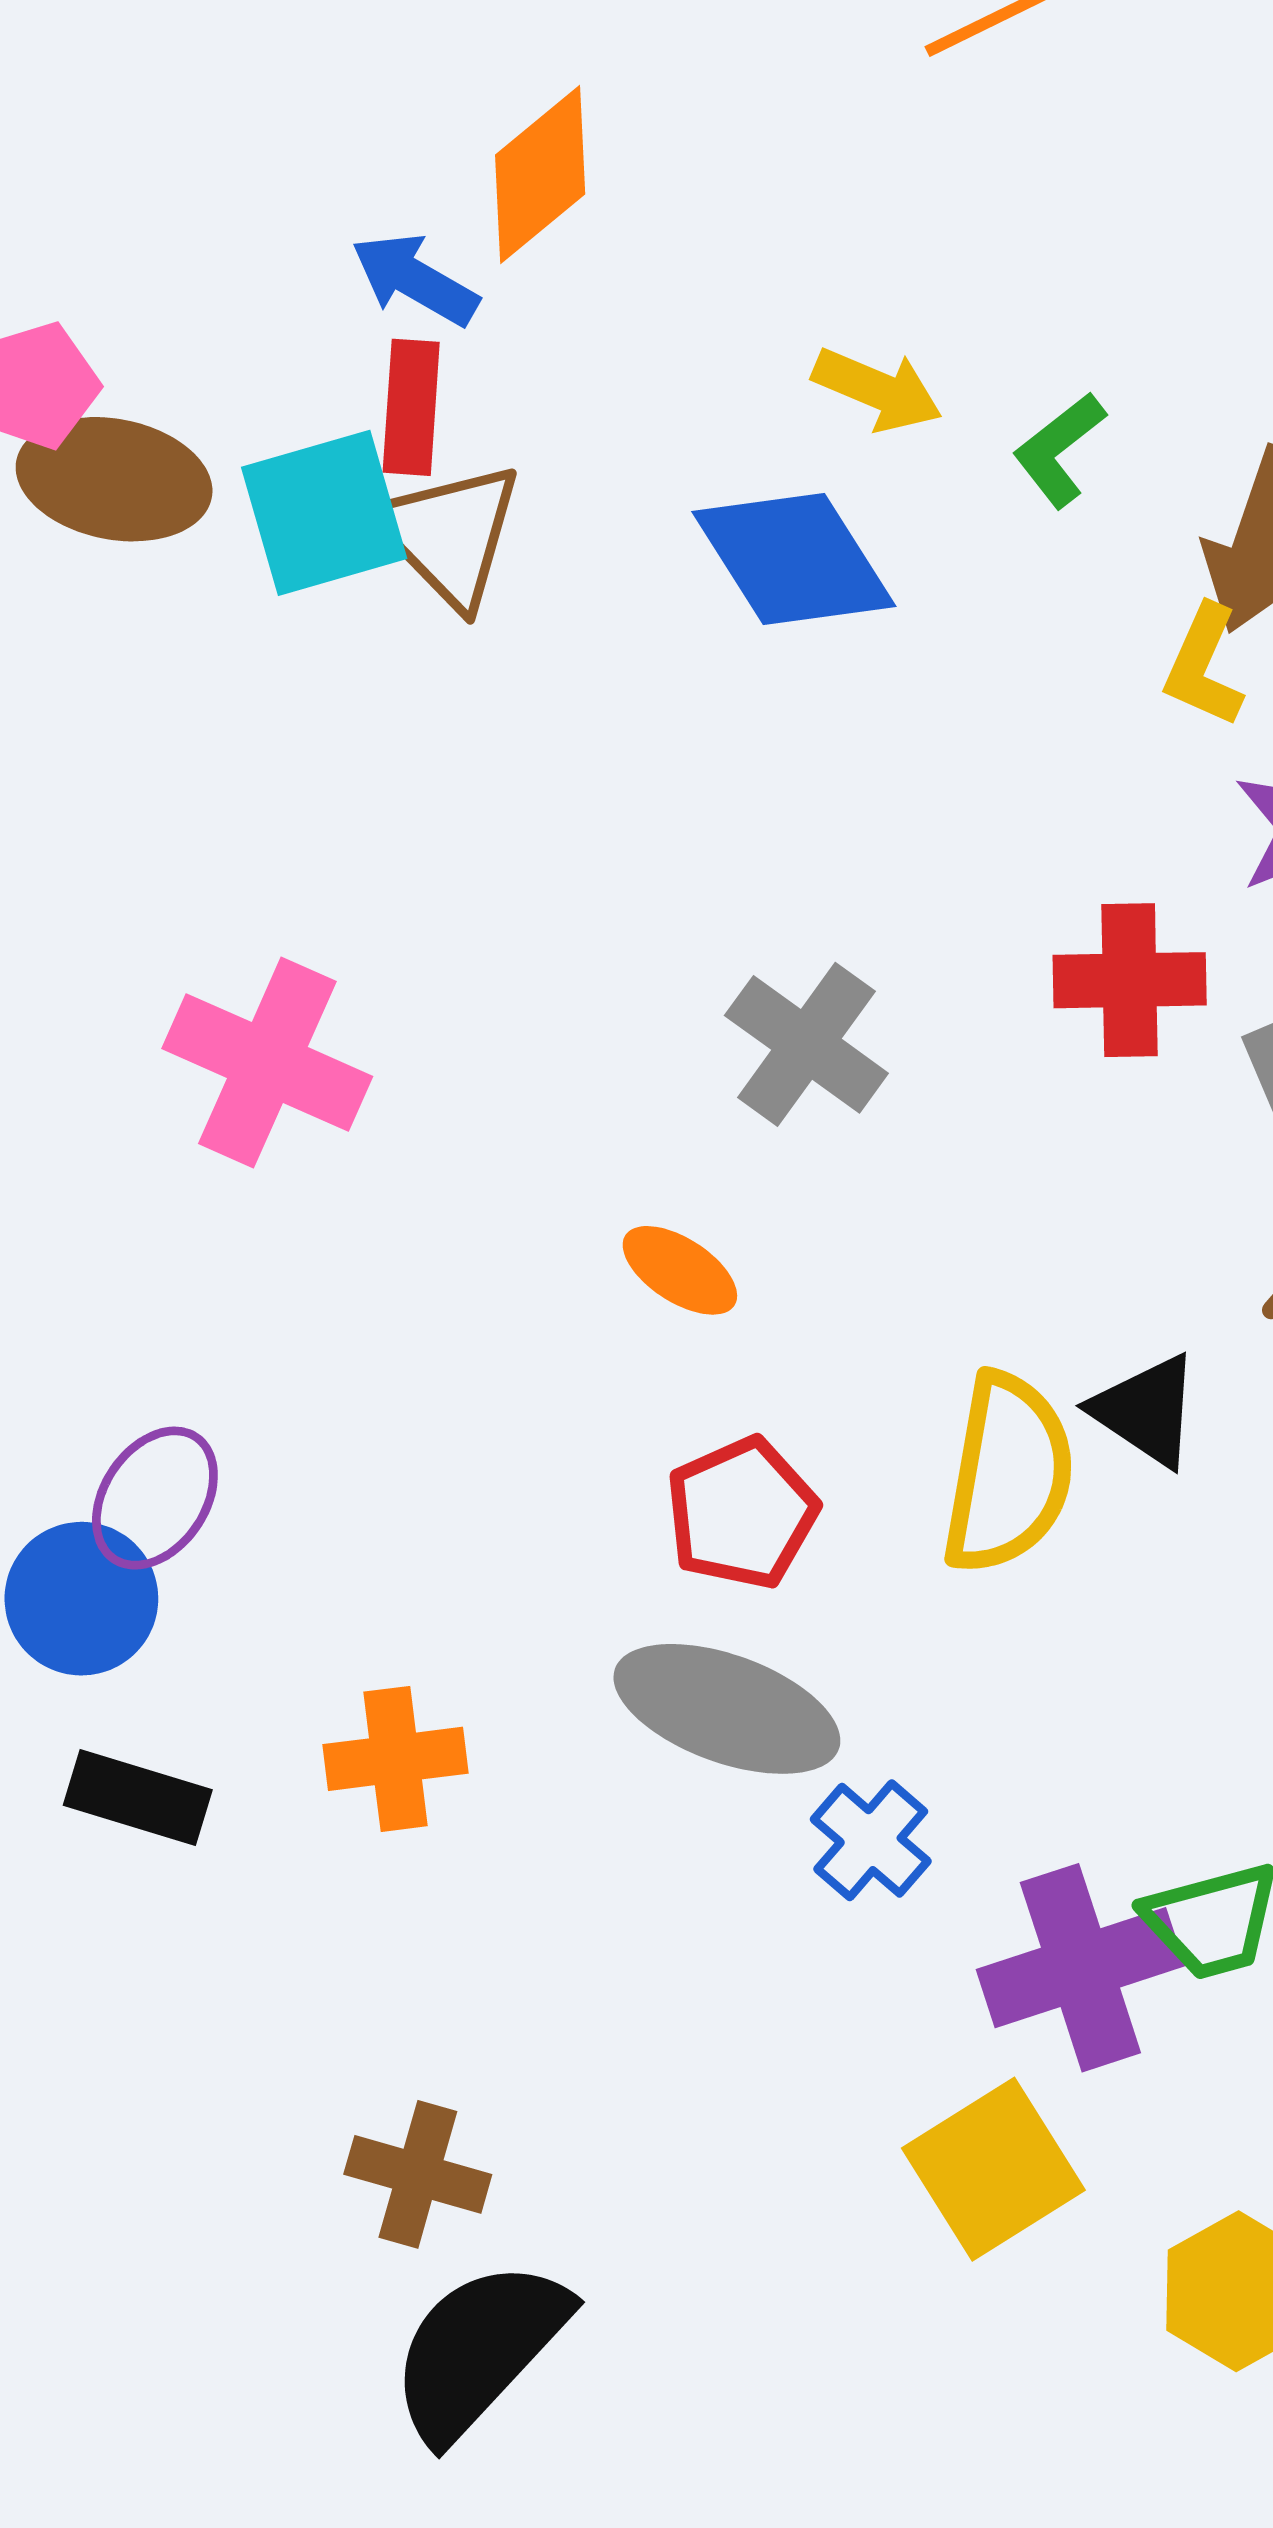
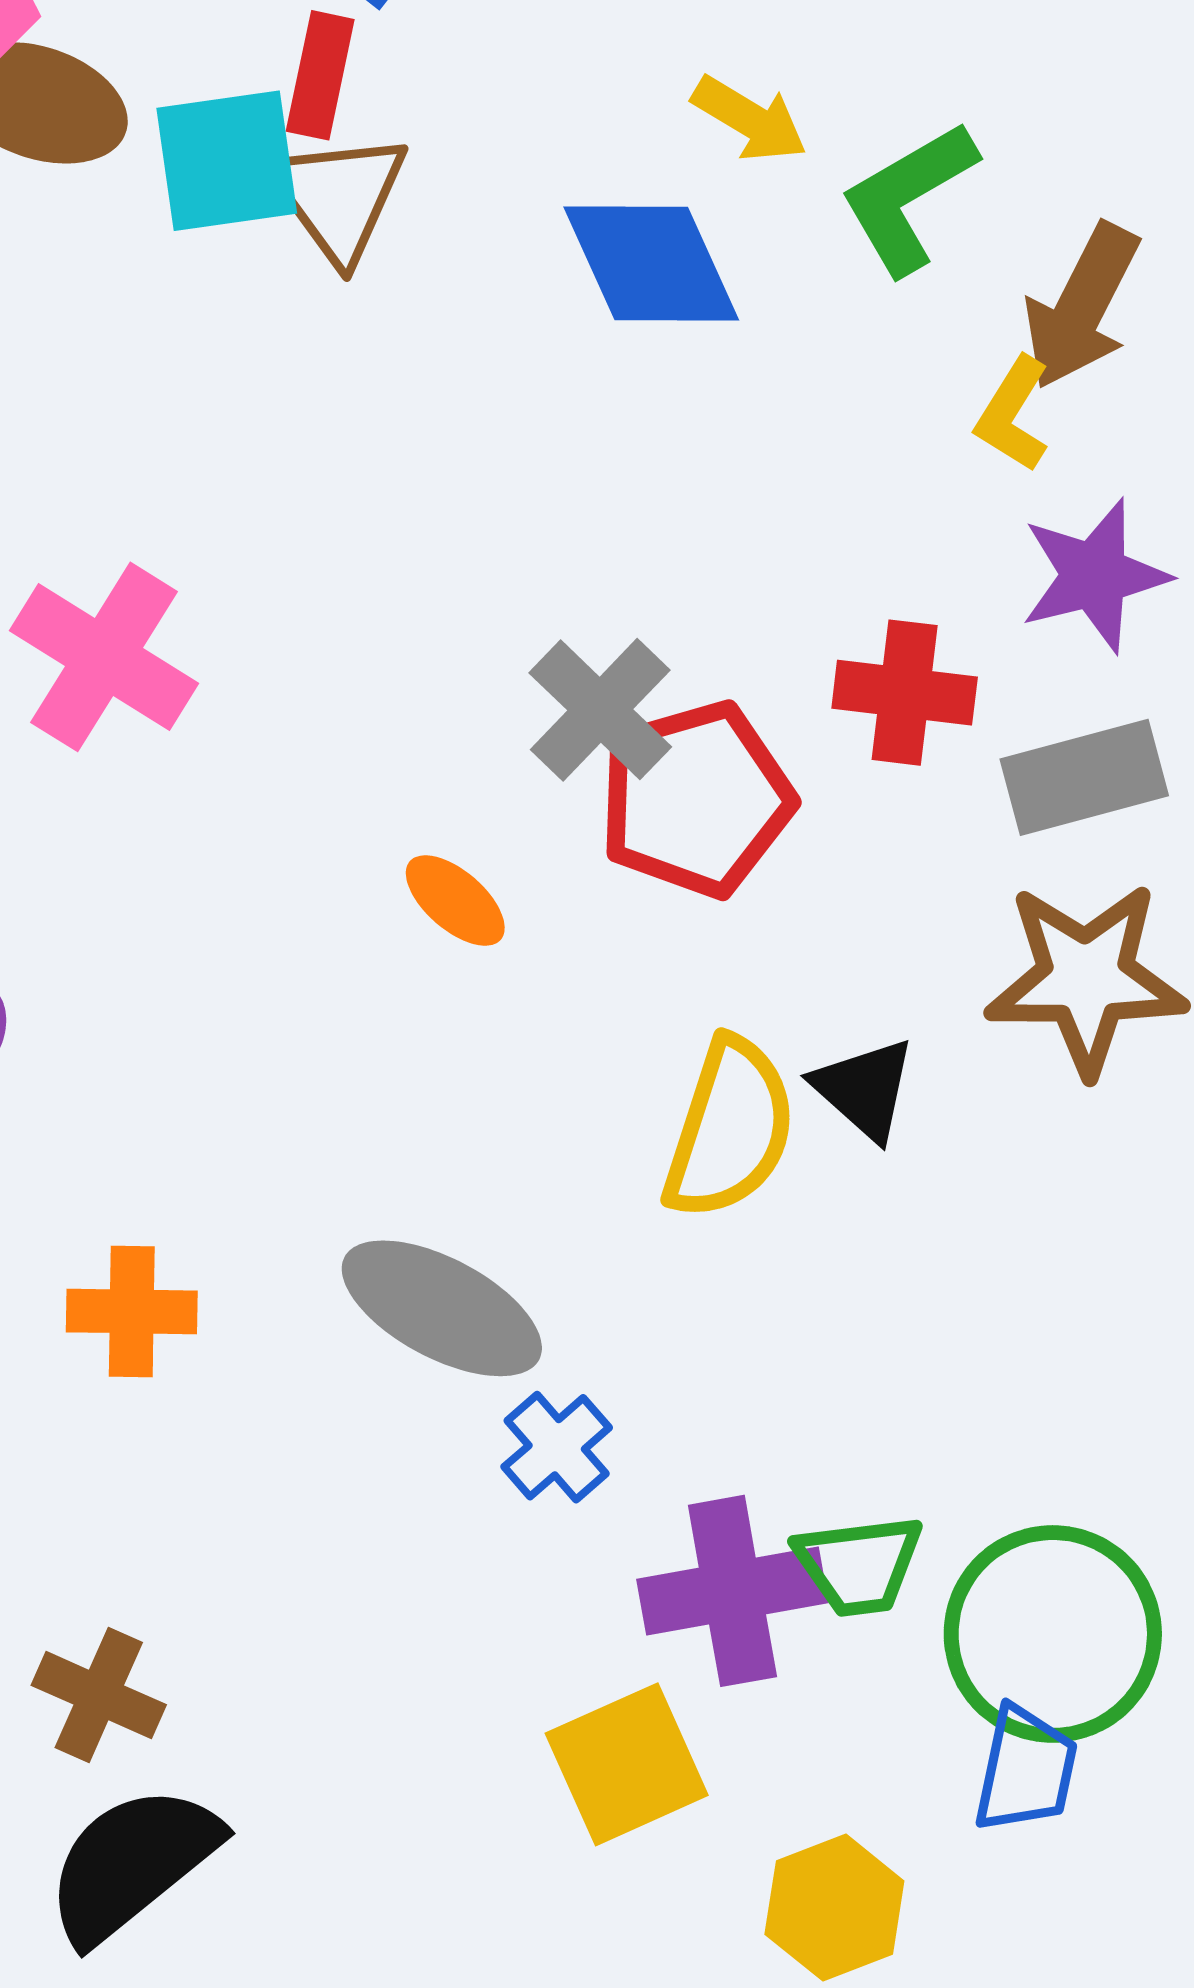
green L-shape: (1059, 450) -> (908, 198), size x1.5
red pentagon: (742, 1513) -> (696, 799), moved, size x1.4

